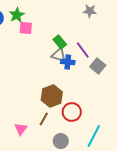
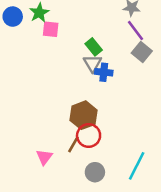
purple line: (83, 50) -> (135, 30), moved
gray triangle: (59, 55) -> (92, 63), turned 42
gray square: (98, 66) -> (142, 52), moved
red circle: (72, 112) -> (89, 135), moved

